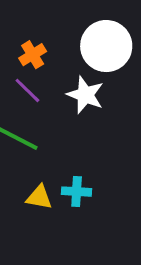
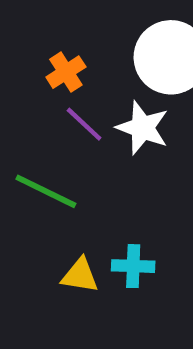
purple line: (27, 90) -> (84, 124), moved

